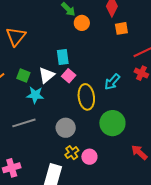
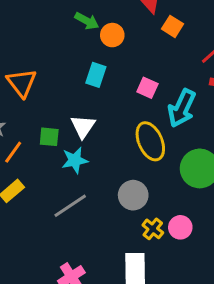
orange square: (121, 28) -> (173, 26), turned -32
cyan rectangle: (63, 57) -> (96, 75), moved, turned 42
pink square: (69, 76) -> (147, 88), moved
cyan arrow: (112, 82) -> (182, 108), size x1.4

